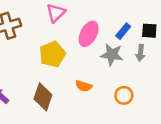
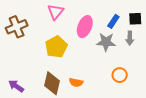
orange semicircle: (84, 86) -> (76, 82), moved

